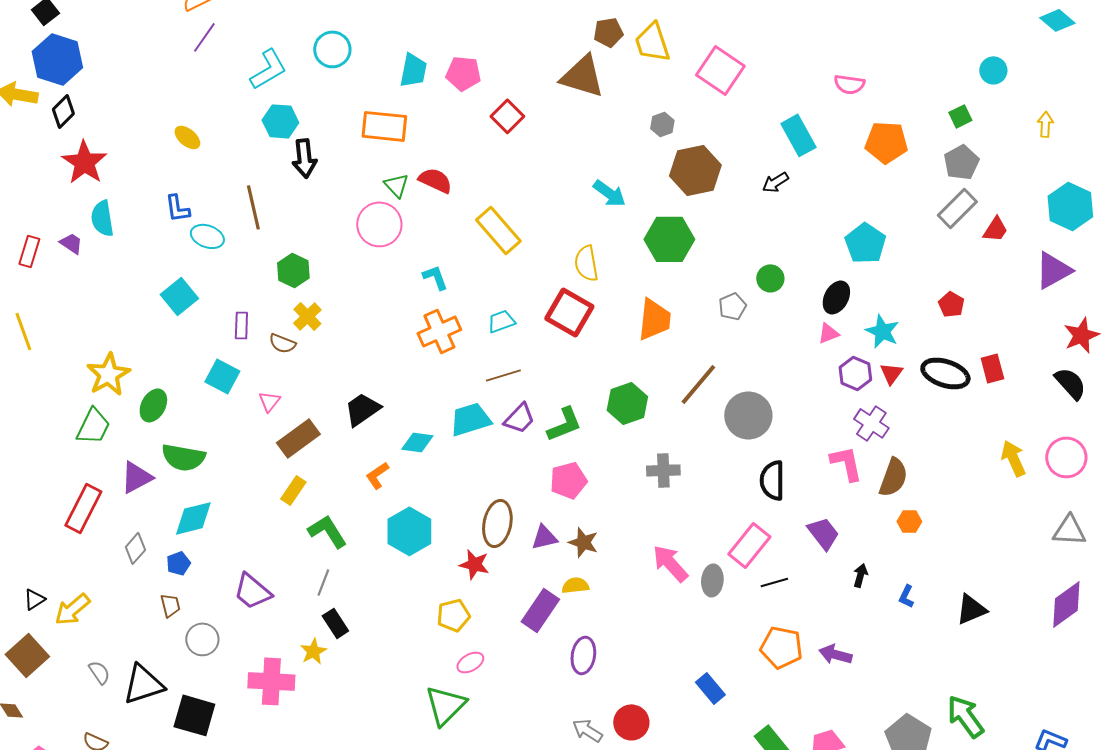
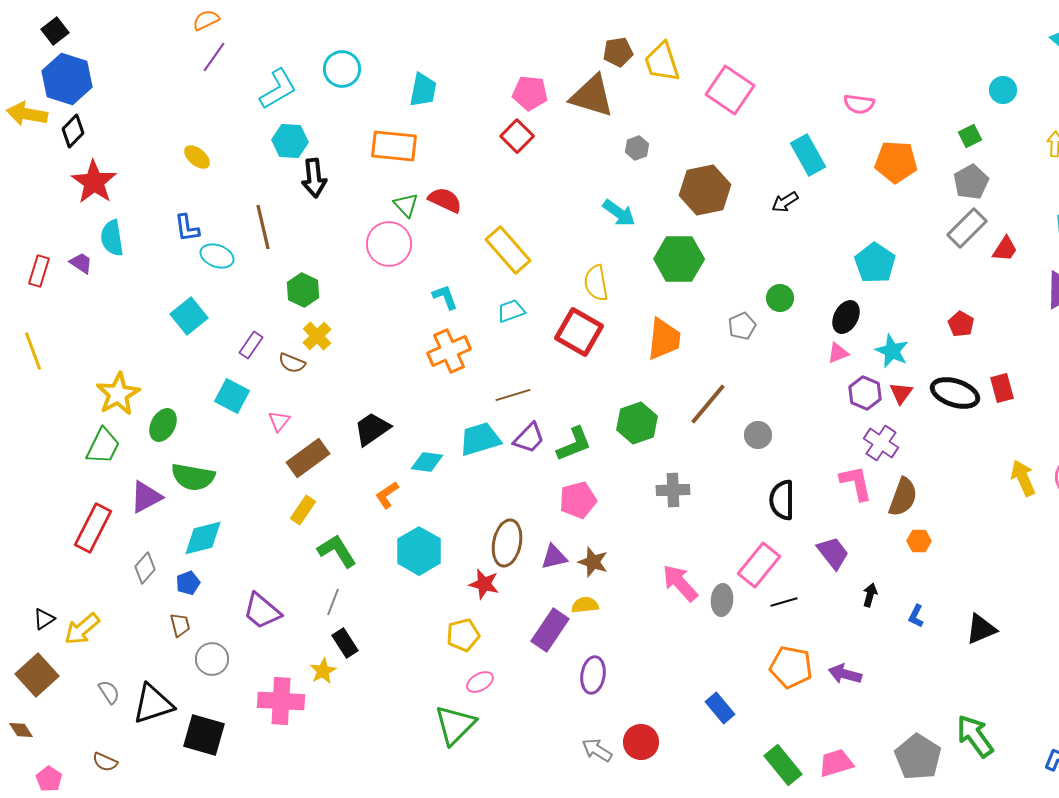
pink pentagon: (463, 73) -> (530, 93), moved
gray hexagon: (662, 124) -> (637, 148), moved
cyan trapezoid: (501, 321) -> (511, 311), moved
purple rectangle: (241, 325) -> (251, 345), turned 32
gray circle: (748, 415) -> (758, 435), size x0.6

